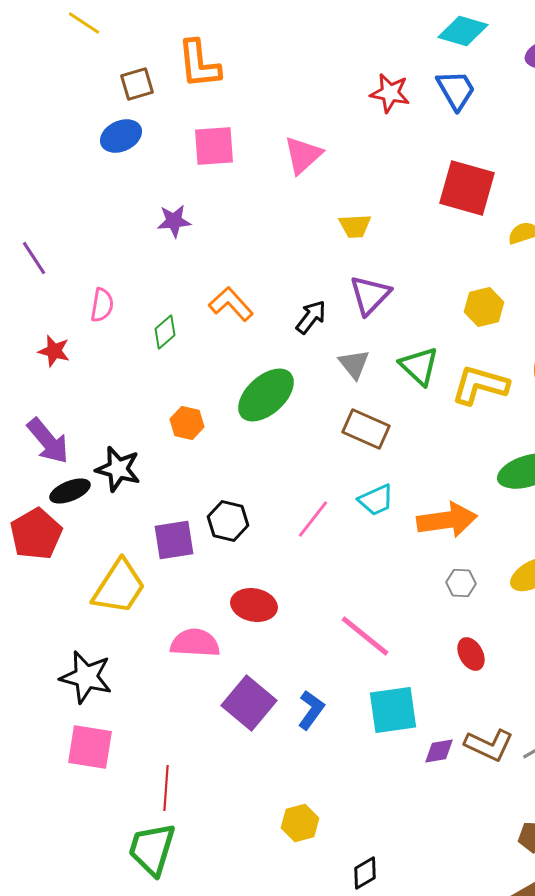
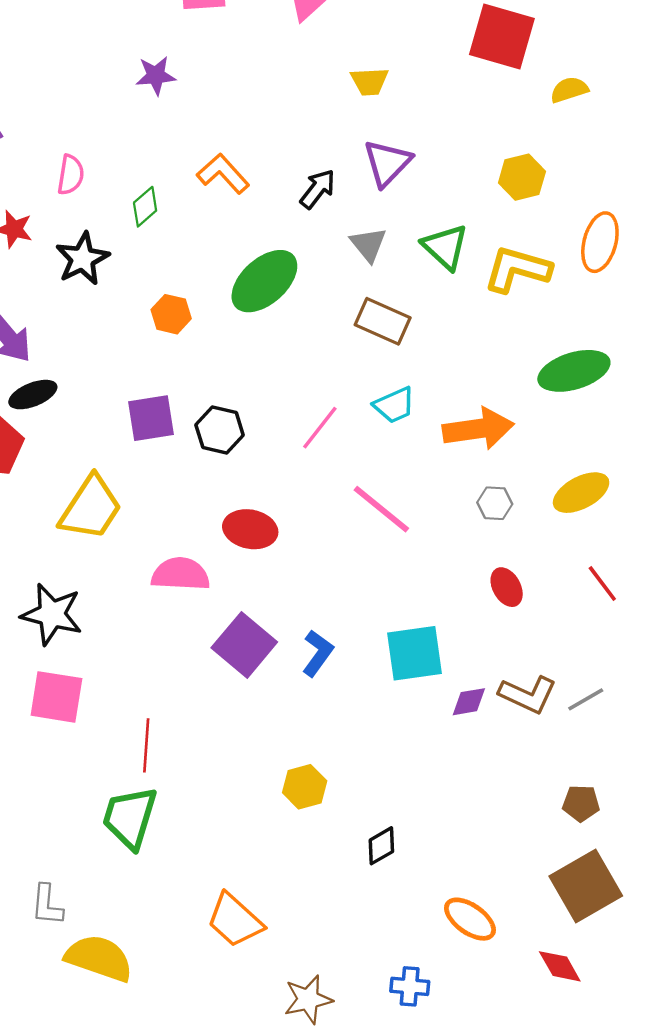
black star: (118, 469) -> (82, 259), moved, turned 30
purple square: (174, 540) -> (151, 418), moved
pink line: (365, 636) -> (381, 509), moved

